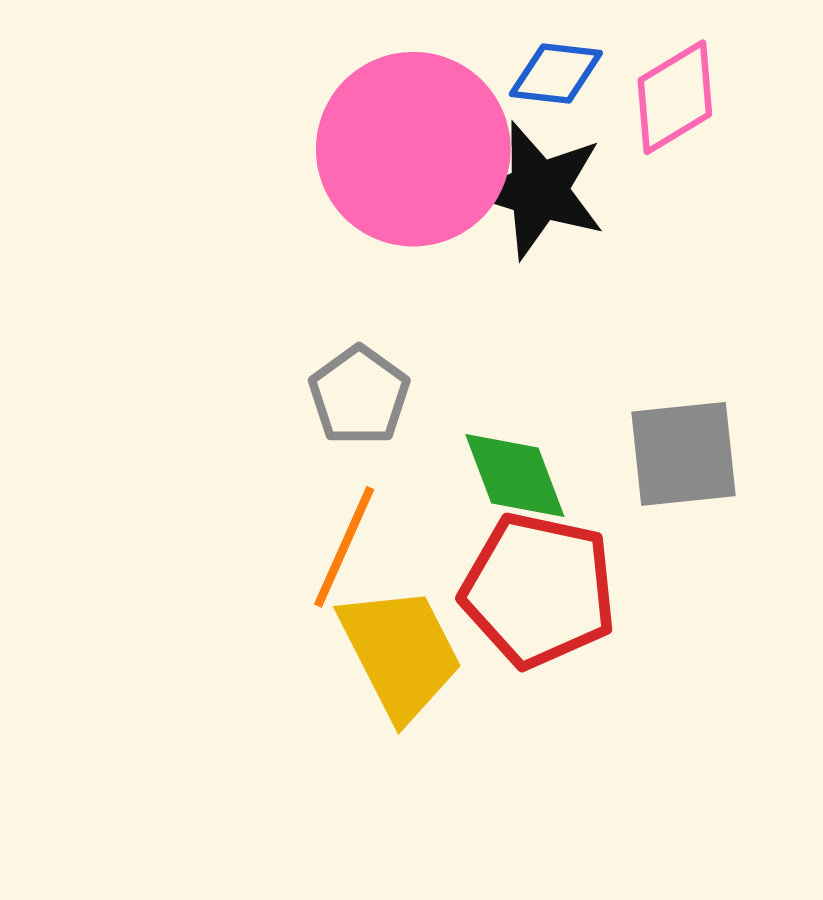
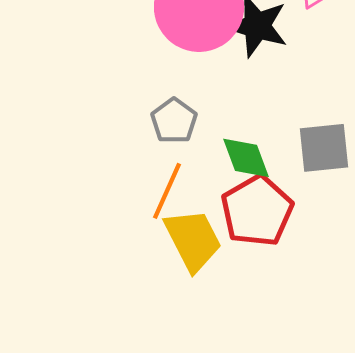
red pentagon: (539, 590) -> (257, 211), turned 30

